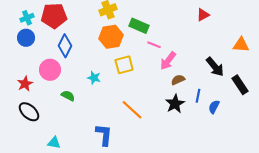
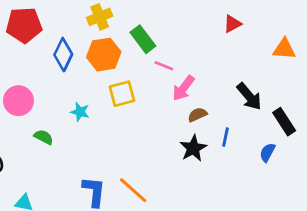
green rectangle: (139, 26) -> (143, 39), turned 30
orange triangle: (241, 45) -> (284, 49), moved
blue diamond: (65, 46) -> (63, 55), moved
blue semicircle: (214, 107) -> (267, 152), moved
orange line: (132, 110) -> (133, 190), moved

